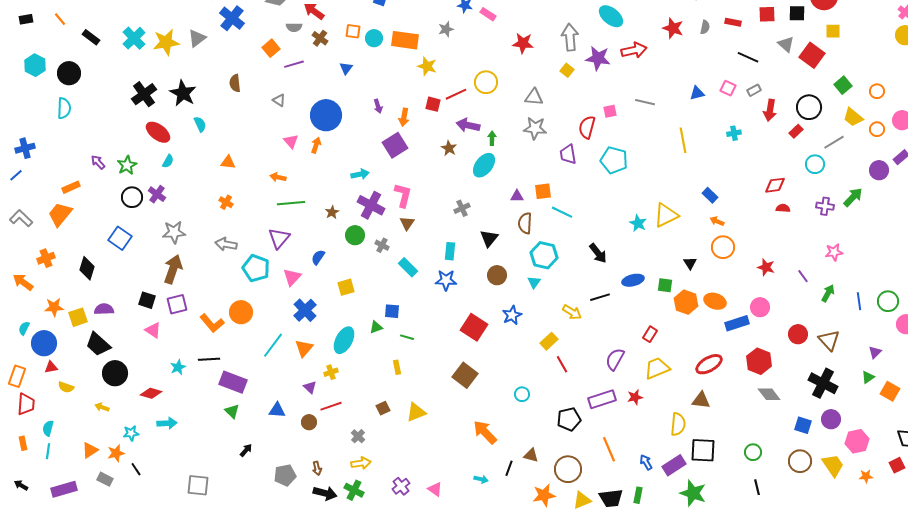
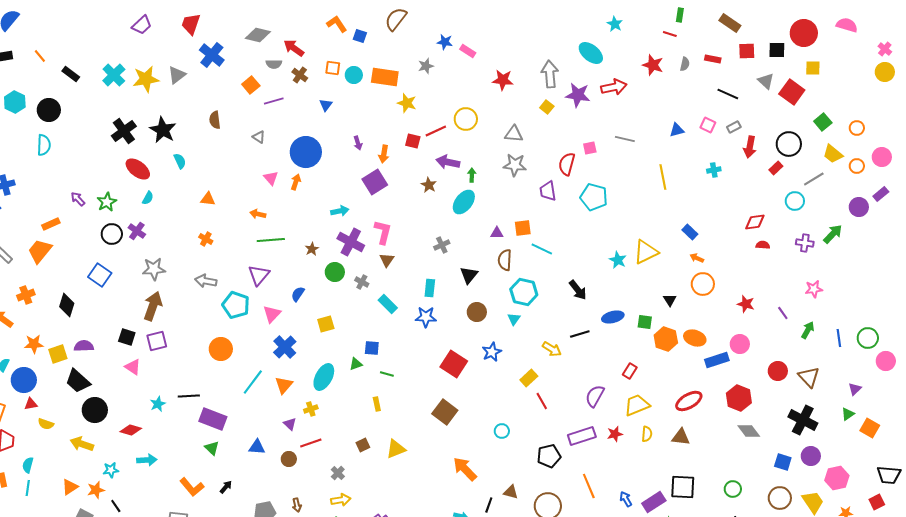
orange L-shape: (212, 323) -> (192, 487), moved
yellow arrow: (102, 407) -> (82, 444), size x1.6
yellow semicircle: (678, 424) -> (647, 434), moved, size x0.7

